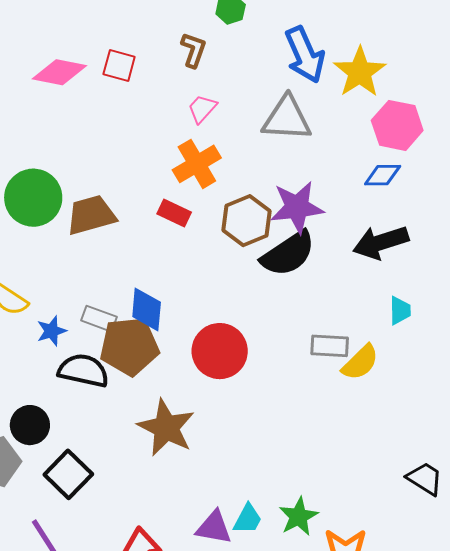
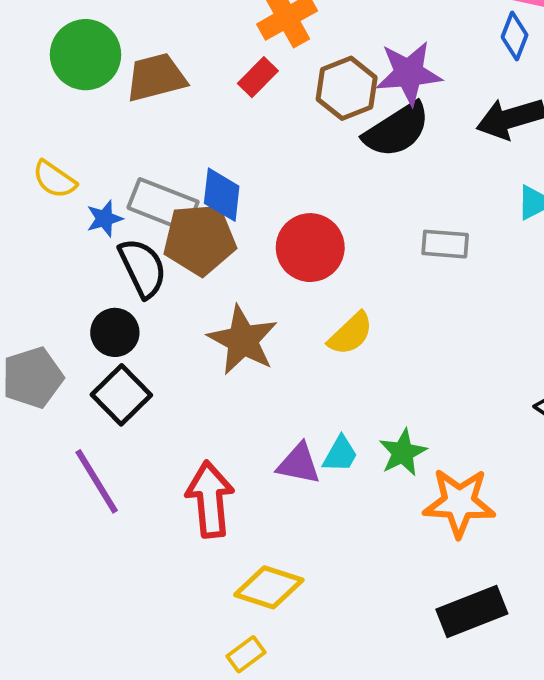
blue diamond: (383, 175) -> (515, 36), turned -69
red rectangle: (174, 213) -> (258, 77), turned -72
gray rectangle: (99, 319) -> (163, 205), size x1.6
yellow semicircle: (360, 362) -> (351, 334), moved
black semicircle: (83, 370) -> (143, 268), turned 51
black circle: (30, 425) -> (115, 332), moved

